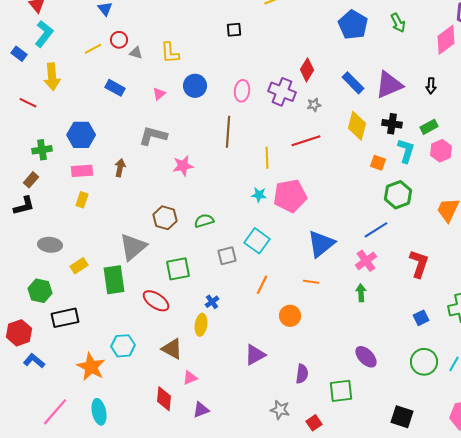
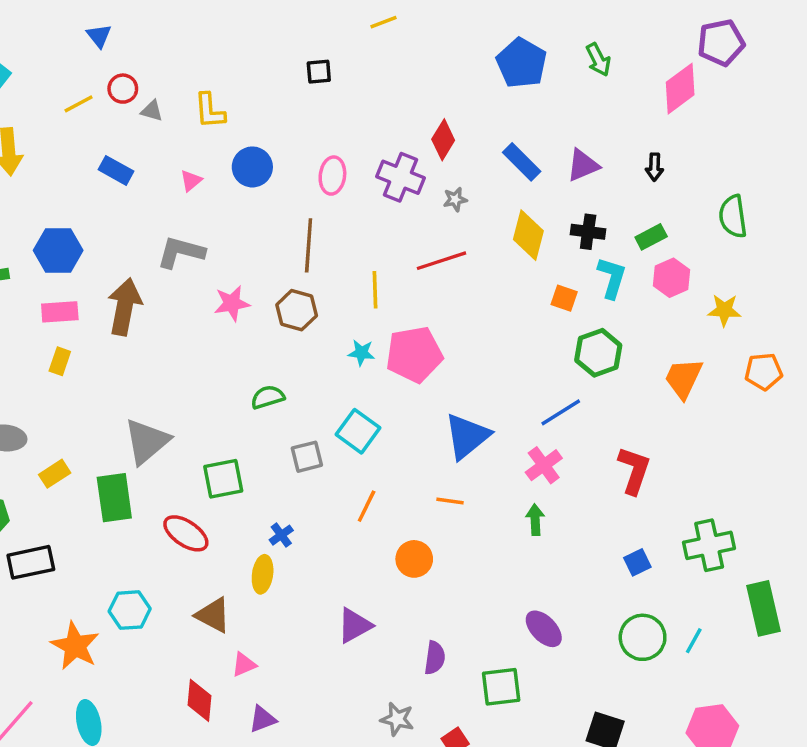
purple triangle: (389, 85) -> (583, 165), size x0.7
brown arrow: (120, 168) -> (125, 307), size x1.8
brown hexagon: (165, 218) -> (297, 310), moved

